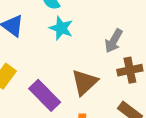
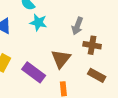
brown cross: (130, 70) -> (92, 45), turned 30

